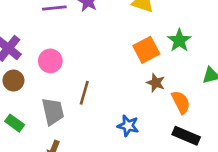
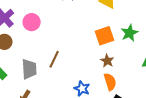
pink circle: (50, 61) -> (32, 22), moved
orange semicircle: (181, 102) -> (110, 82), moved

